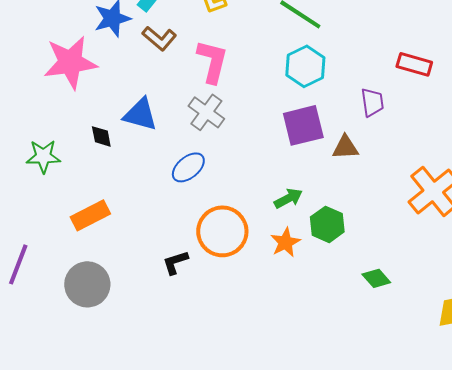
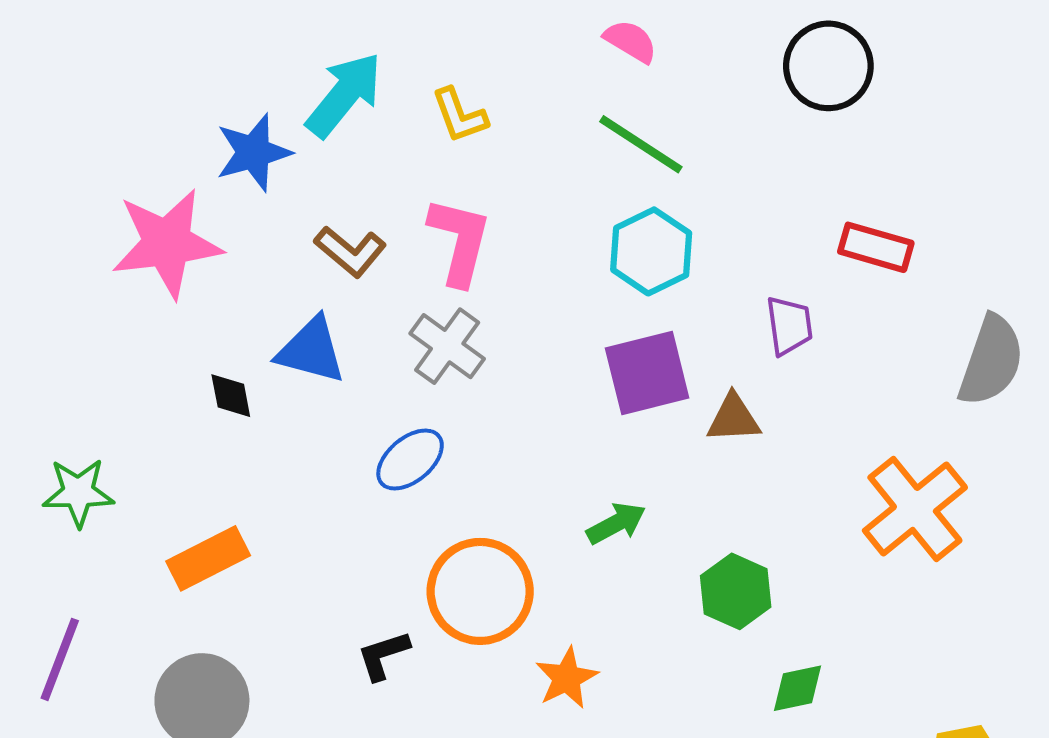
brown L-shape: (159, 38) -> (350, 251), moved
green star: (43, 156) -> (78, 492), moved
green hexagon: (327, 224) -> (736, 591), moved
orange star: (285, 242) -> (567, 678), moved
green diamond: (376, 278) -> (797, 688), turned -60

